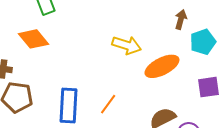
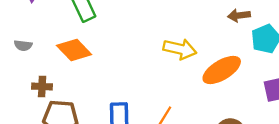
brown arrow: (181, 20) -> (239, 15), turned -108

